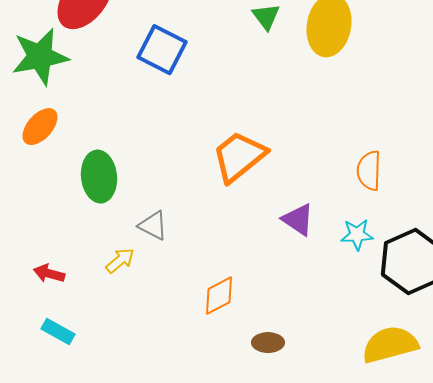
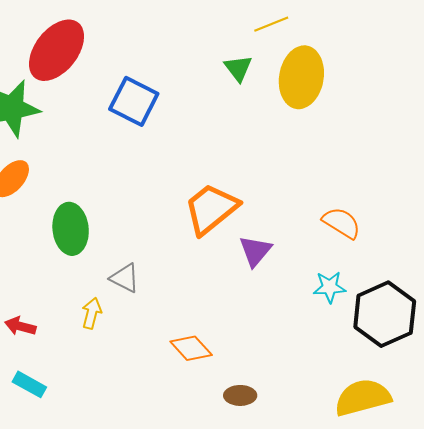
orange semicircle: (369, 171) -> (342, 223), turned 120
purple triangle: (298, 220) -> (255, 251), moved, turned 36
yellow arrow: (120, 261) -> (92, 313), turned -36
orange diamond: (219, 296) -> (191, 348), turned 75

